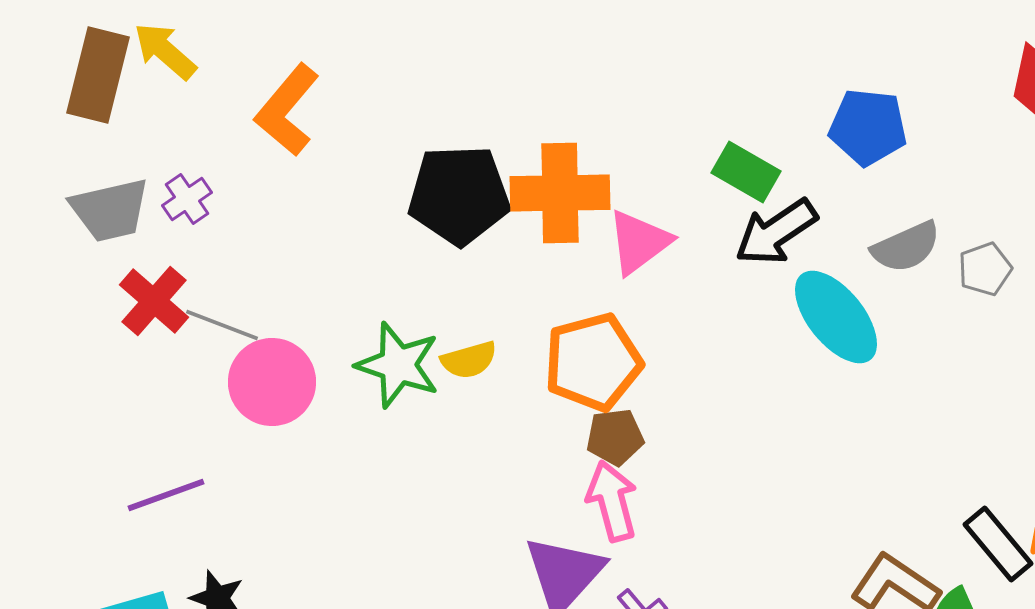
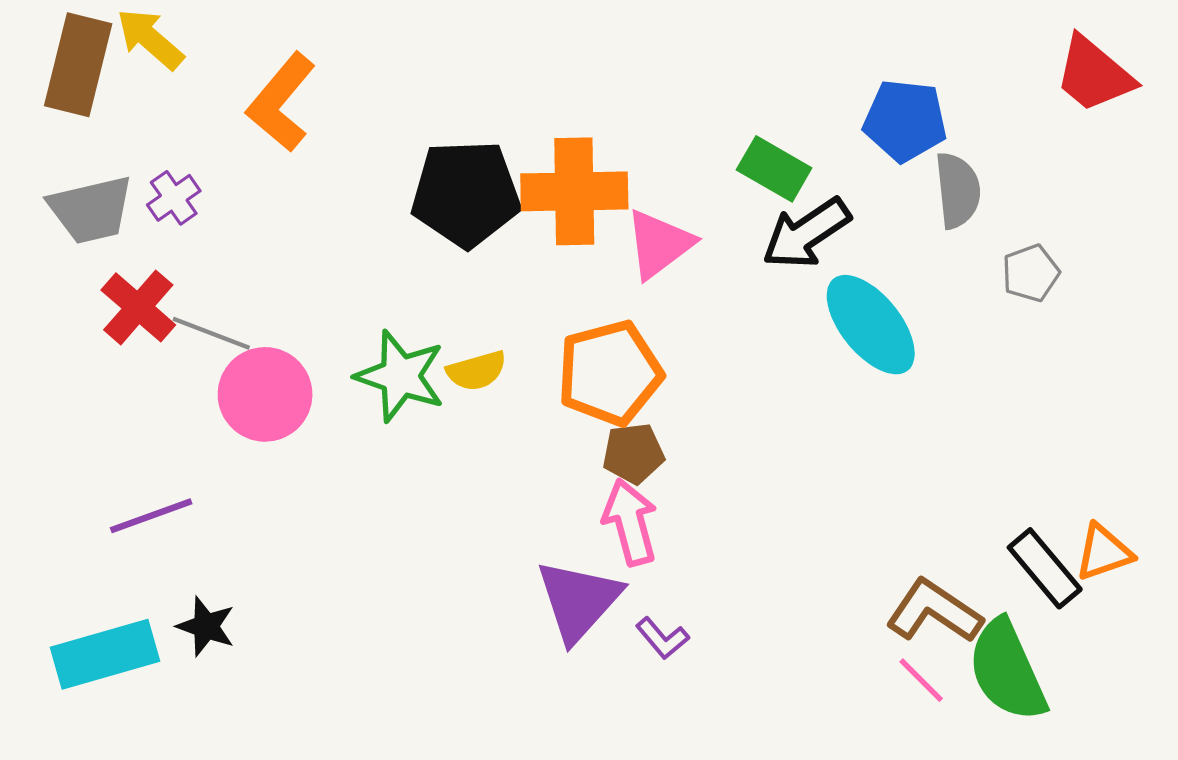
gray semicircle: (906, 247) -> (958, 190), moved, turned -72

